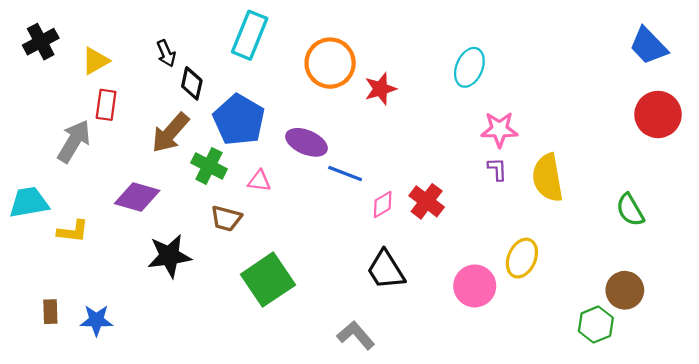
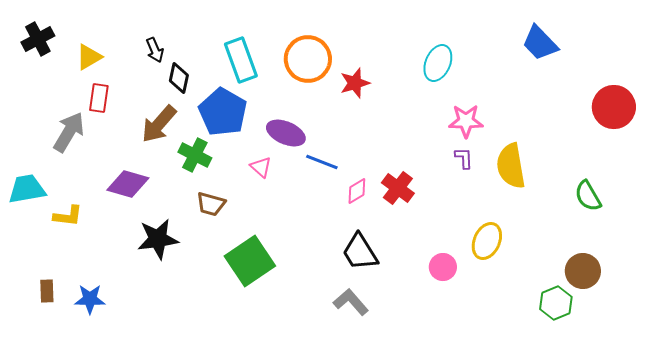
cyan rectangle: (250, 35) -> (241, 60), moved, turned -42
blue trapezoid: (648, 46) -> (540, 43), moved
pink triangle: (259, 181) -> (261, 167), moved, turned 35
pink circle: (475, 286) -> (443, 267), size x0.7
gray L-shape: (356, 335) -> (351, 302), moved

